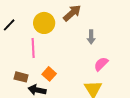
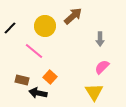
gray arrow: (91, 37) -> (100, 39), moved
pink line: (33, 48) -> (34, 51), turned -48

